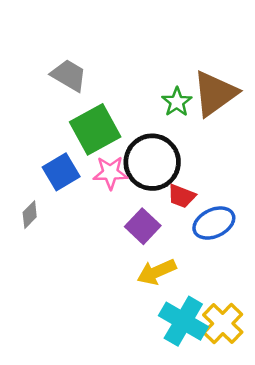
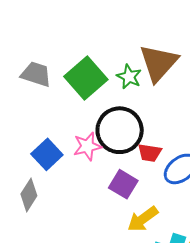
green square: (95, 129) -> (86, 78), moved
gray diamond: (30, 215) -> (29, 195), size x1.4

